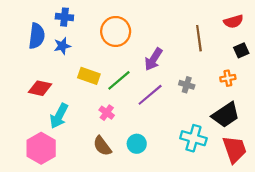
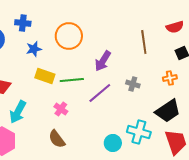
blue star: (62, 46) -> (34, 49), moved
green line: (119, 80) -> (72, 80), turned 35
cyan circle: (137, 144) -> (113, 143), moved

